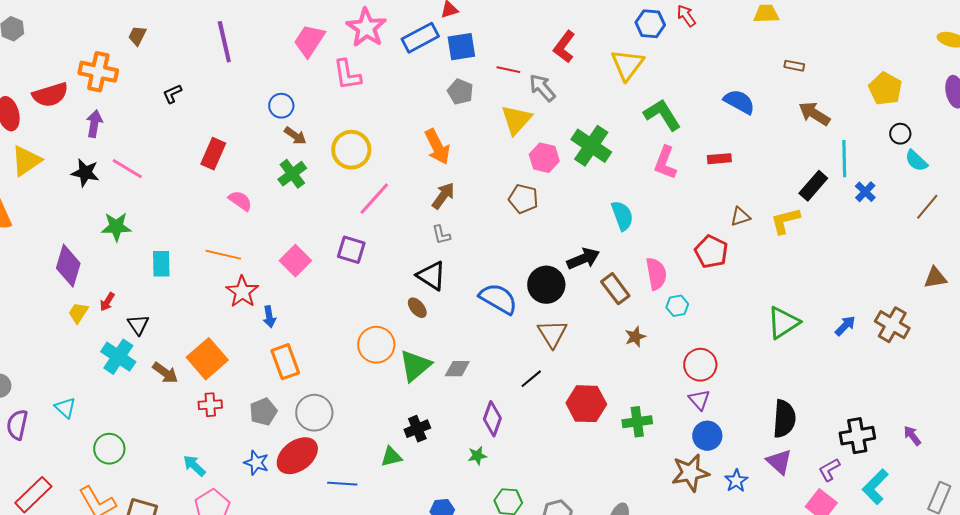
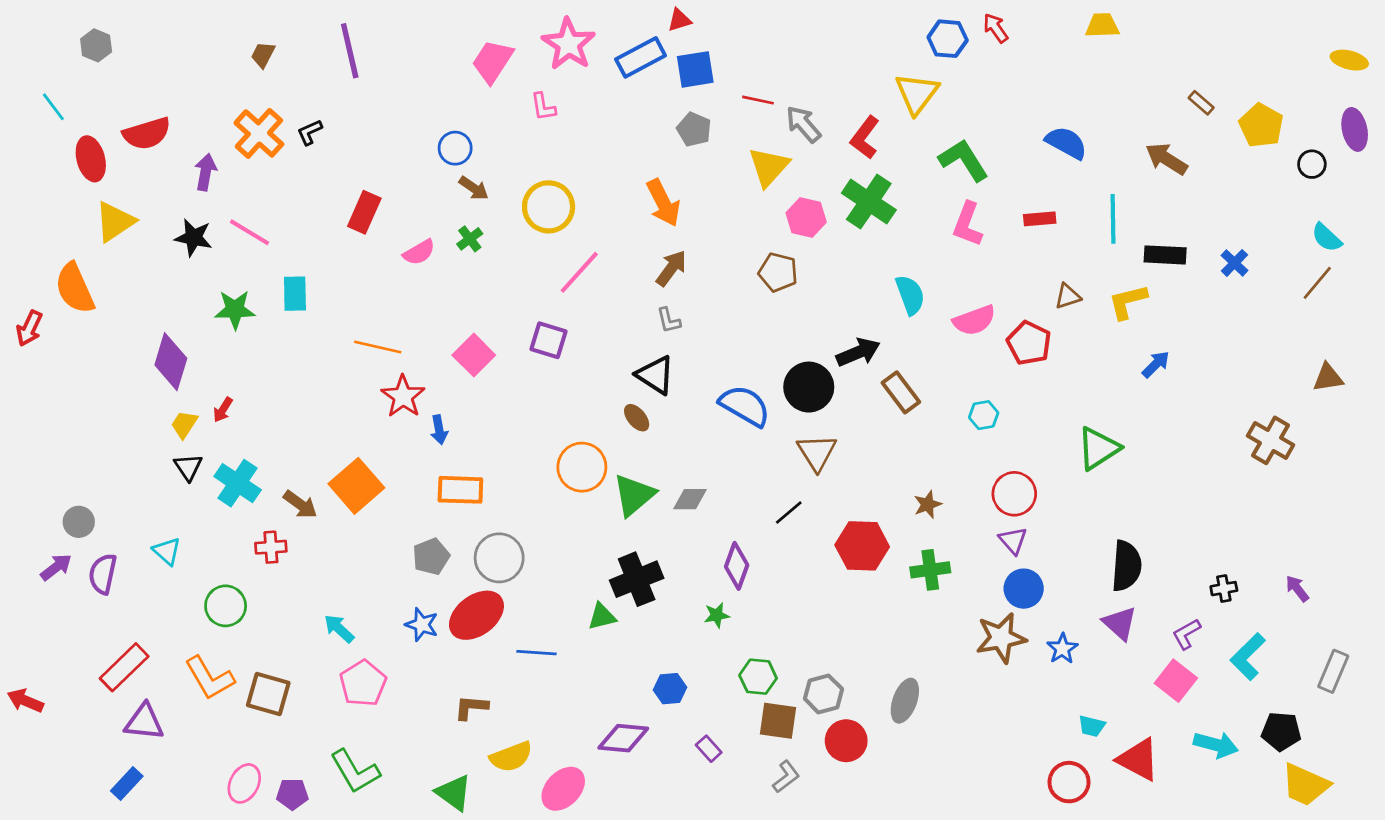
purple line: (224, 42) -> (350, 51), moved
red L-shape: (564, 47) -> (865, 137), moved
brown rectangle: (794, 66) -> (1201, 103), moved, turned 30
orange cross: (98, 72) -> (259, 133), moved, turned 30
pink L-shape: (347, 75) -> (543, 107), size x0.7
black circle: (900, 134) -> (1312, 164), moved
cyan line: (844, 159) -> (1113, 219), moved
cyan semicircle: (916, 161) -> (1327, 238), moved
green cross: (292, 174) -> (470, 239), size x0.7
black rectangle: (813, 186) -> (1165, 255), turned 52
pink semicircle: (240, 201) -> (419, 252), moved, turned 115
cyan rectangle: (161, 264) -> (295, 294), moved
pink semicircle: (656, 274) -> (974, 320), moved, turned 80
green triangle: (783, 323) -> (1098, 448), moved
black triangle: (138, 325) -> (188, 467), moved
blue arrow: (845, 326) -> (1156, 364), moved
brown star: (635, 337) -> (928, 504), moved
orange rectangle: (285, 362) -> (460, 490), turned -68
red cross: (210, 405) -> (271, 547), moved
black cross: (417, 429) -> (637, 579), size x1.5
black cross: (857, 436) -> (1224, 589), size x0.6

